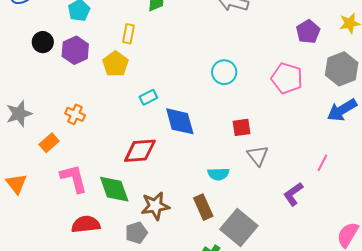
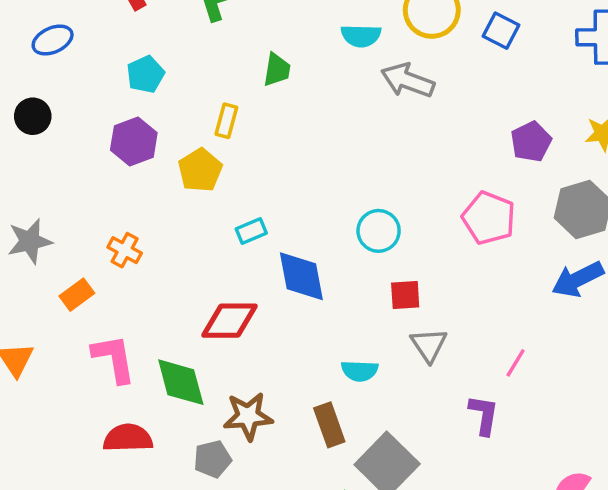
black circle: (43, 42) -> (33, 116), moved
cyan circle: (224, 72) -> (379, 231), moved
pink line: (322, 163) -> (516, 363), moved
purple L-shape: (293, 194) -> (484, 415), turned 130

